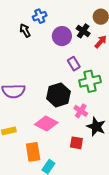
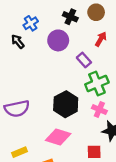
black cross: (83, 31) -> (70, 17), moved
purple rectangle: (74, 64) -> (84, 60), moved
pink cross: (81, 111) -> (99, 109), moved

